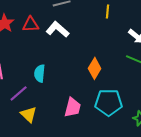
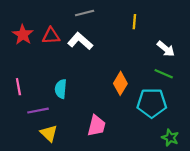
purple line: (19, 93) -> (38, 111), turned 30
cyan pentagon: (109, 102) -> (152, 103), moved

